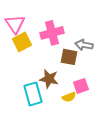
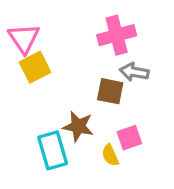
pink cross: (52, 33) -> (117, 35), moved
yellow semicircle: (69, 97) -> (110, 155), turned 88

